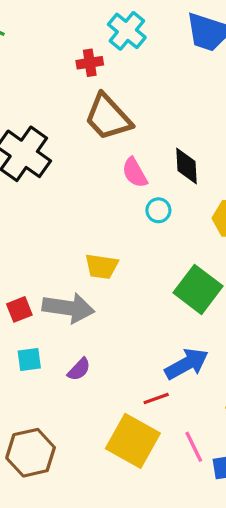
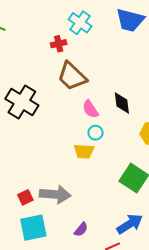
cyan circle: (158, 210) -> (96, 133), moved
yellow trapezoid: (102, 266) -> (84, 151), moved
cyan square: (29, 360) -> (33, 228), size x1.8
purple semicircle: (79, 369) -> (81, 229), moved

